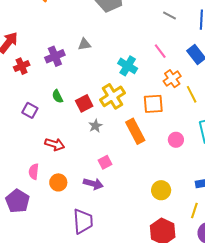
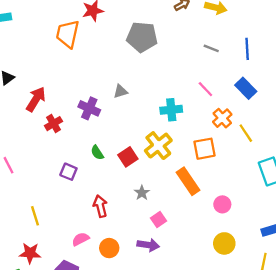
purple cross: (55, 56) -> (89, 108), turned -36
cyan cross: (128, 66) -> (171, 110), turned -30
gray star: (95, 126) -> (142, 193), moved
pink circle: (176, 140) -> (222, 204), moved
red arrow: (55, 144) -> (100, 206), turned -114
pink semicircle: (34, 172) -> (80, 239), turned 63

